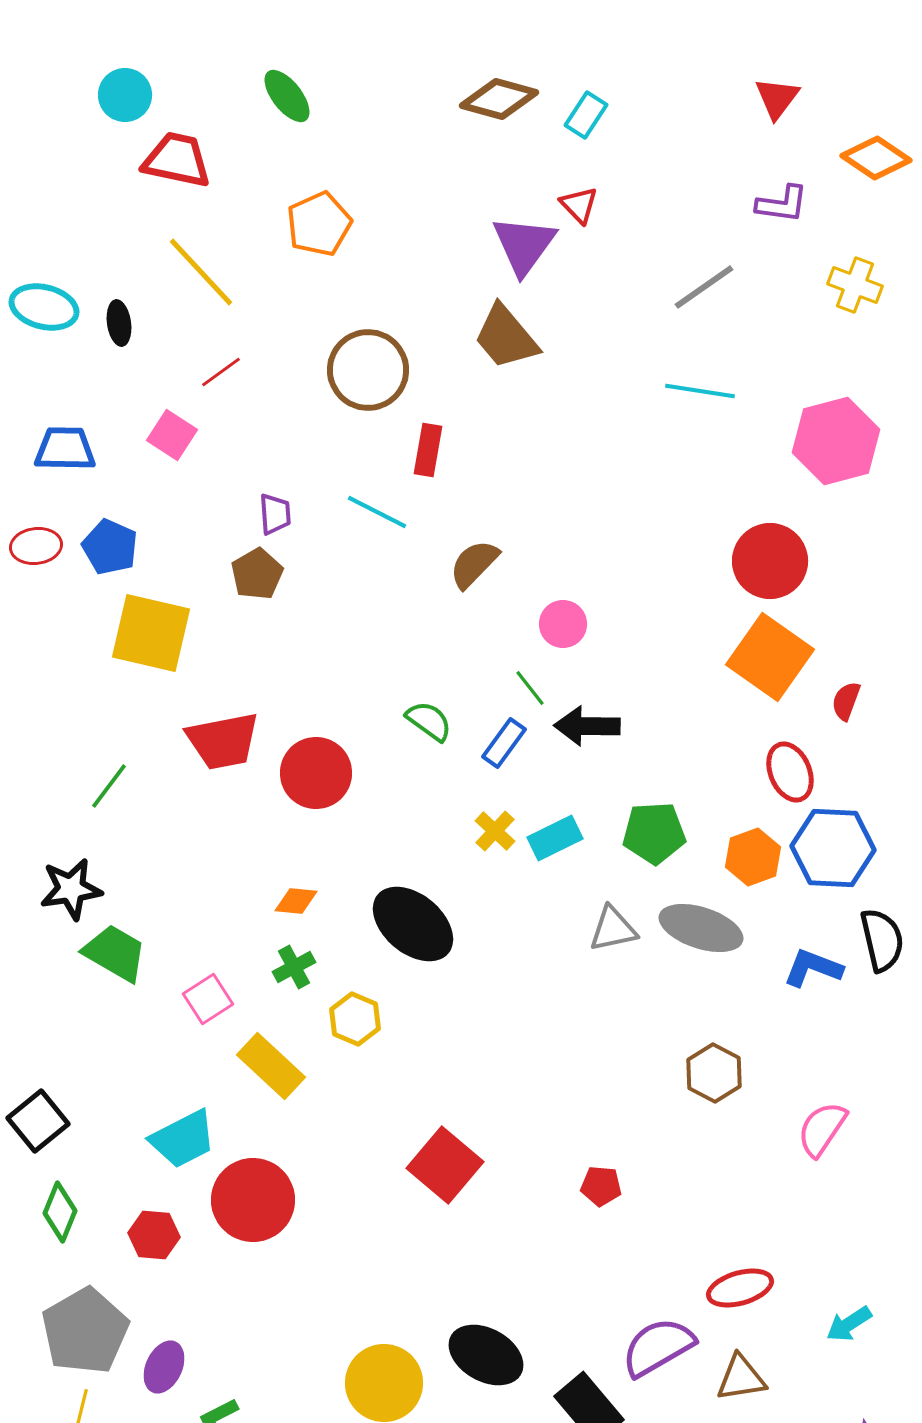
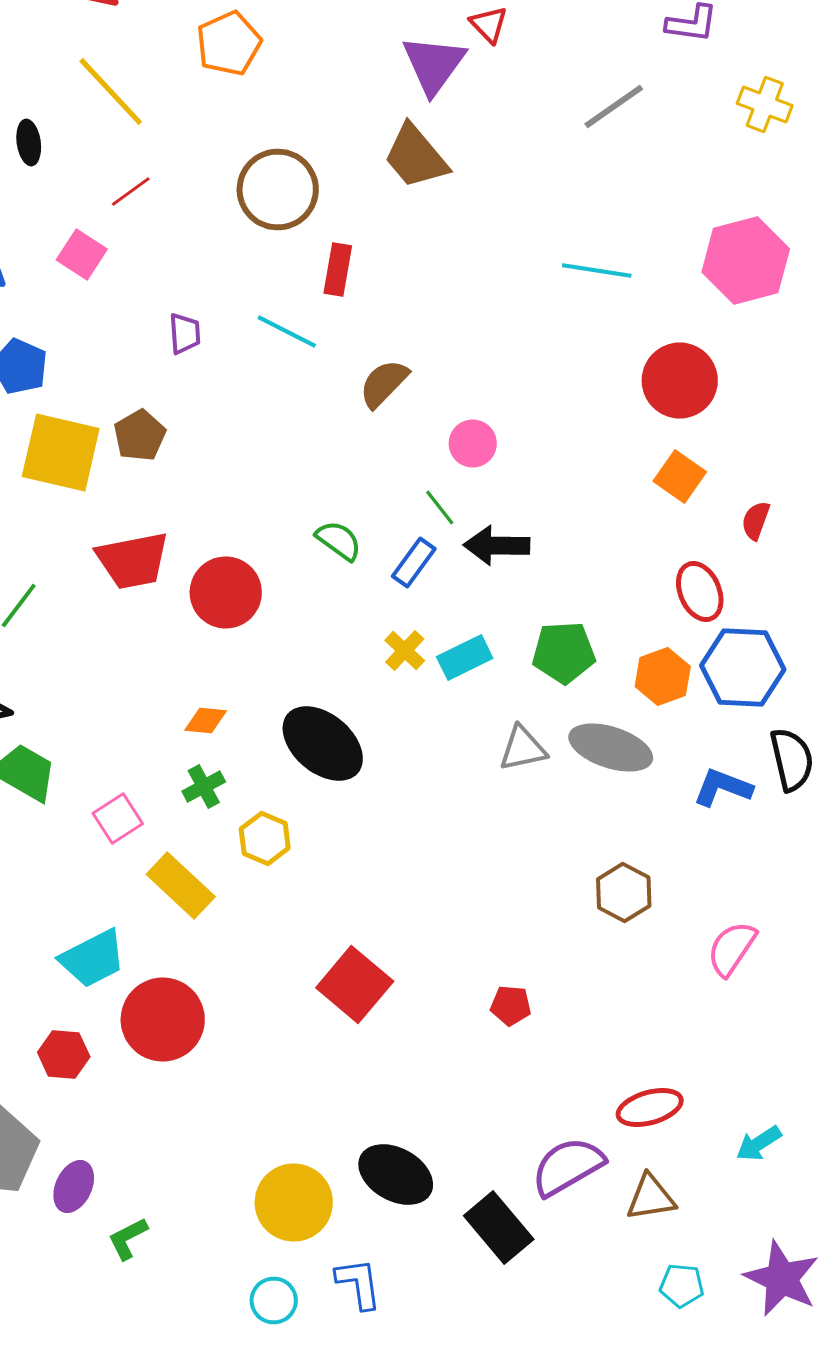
cyan line: (700, 391) -> (597, 270), moved
brown pentagon: (257, 574) -> (140, 436), moved
orange square: (770, 657) -> (680, 476), size x0.6

